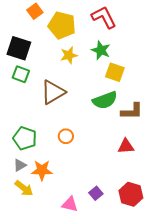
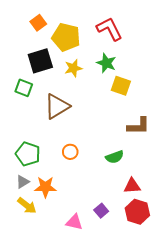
black square: (19, 48) -> (40, 61), moved, turned -35
green semicircle: (105, 100) -> (115, 157), moved, size x0.7
red triangle: (126, 146) -> (132, 186), moved

